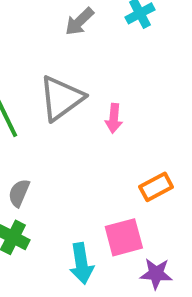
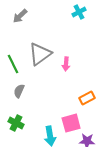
gray arrow: (79, 21) -> (20, 16), moved
gray semicircle: (19, 193) -> (19, 91), moved

